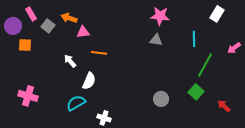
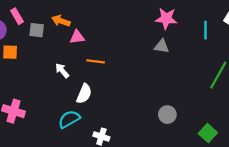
gray square: (48, 26) -> (37, 30), turned -32
cyan line: (194, 39) -> (206, 30), moved
green square: (196, 92) -> (208, 133), moved

